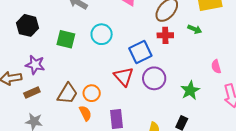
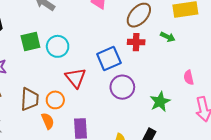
cyan circle: (102, 34) -> (58, 46), moved
green square: (66, 39) -> (30, 42), turned -30
red triangle: (124, 77) -> (76, 78), moved
brown trapezoid: (67, 94) -> (30, 99), turned -30

